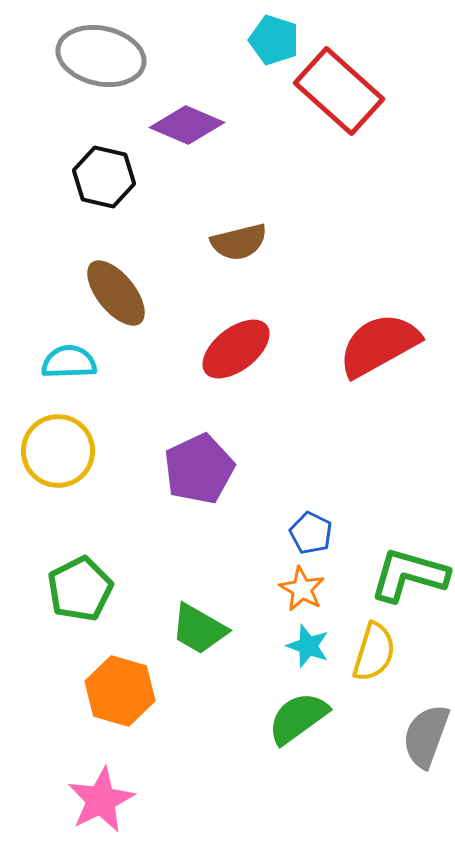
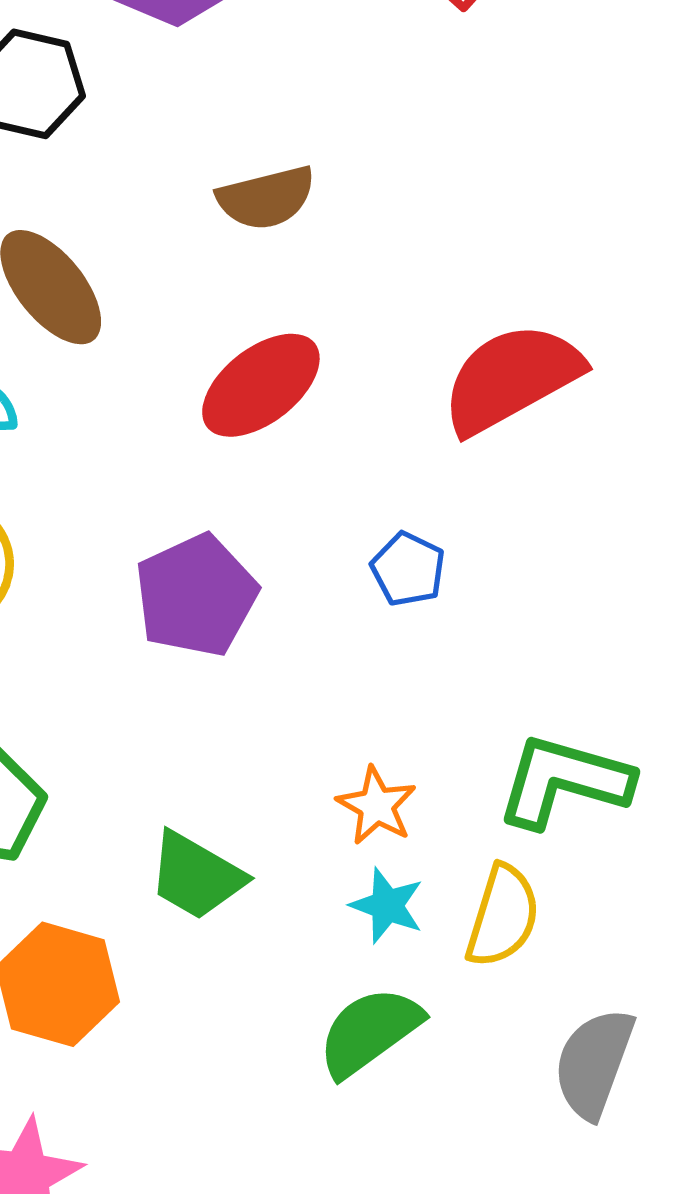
blue pentagon: (311, 533) -> (408, 569), moved

